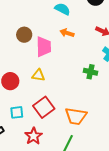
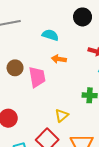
yellow triangle: (38, 75) -> (62, 116), moved, turned -40

